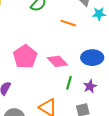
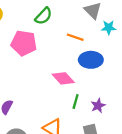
pink pentagon: (25, 57) -> (24, 43), moved, turned -30
blue ellipse: (92, 58) -> (91, 60), moved

